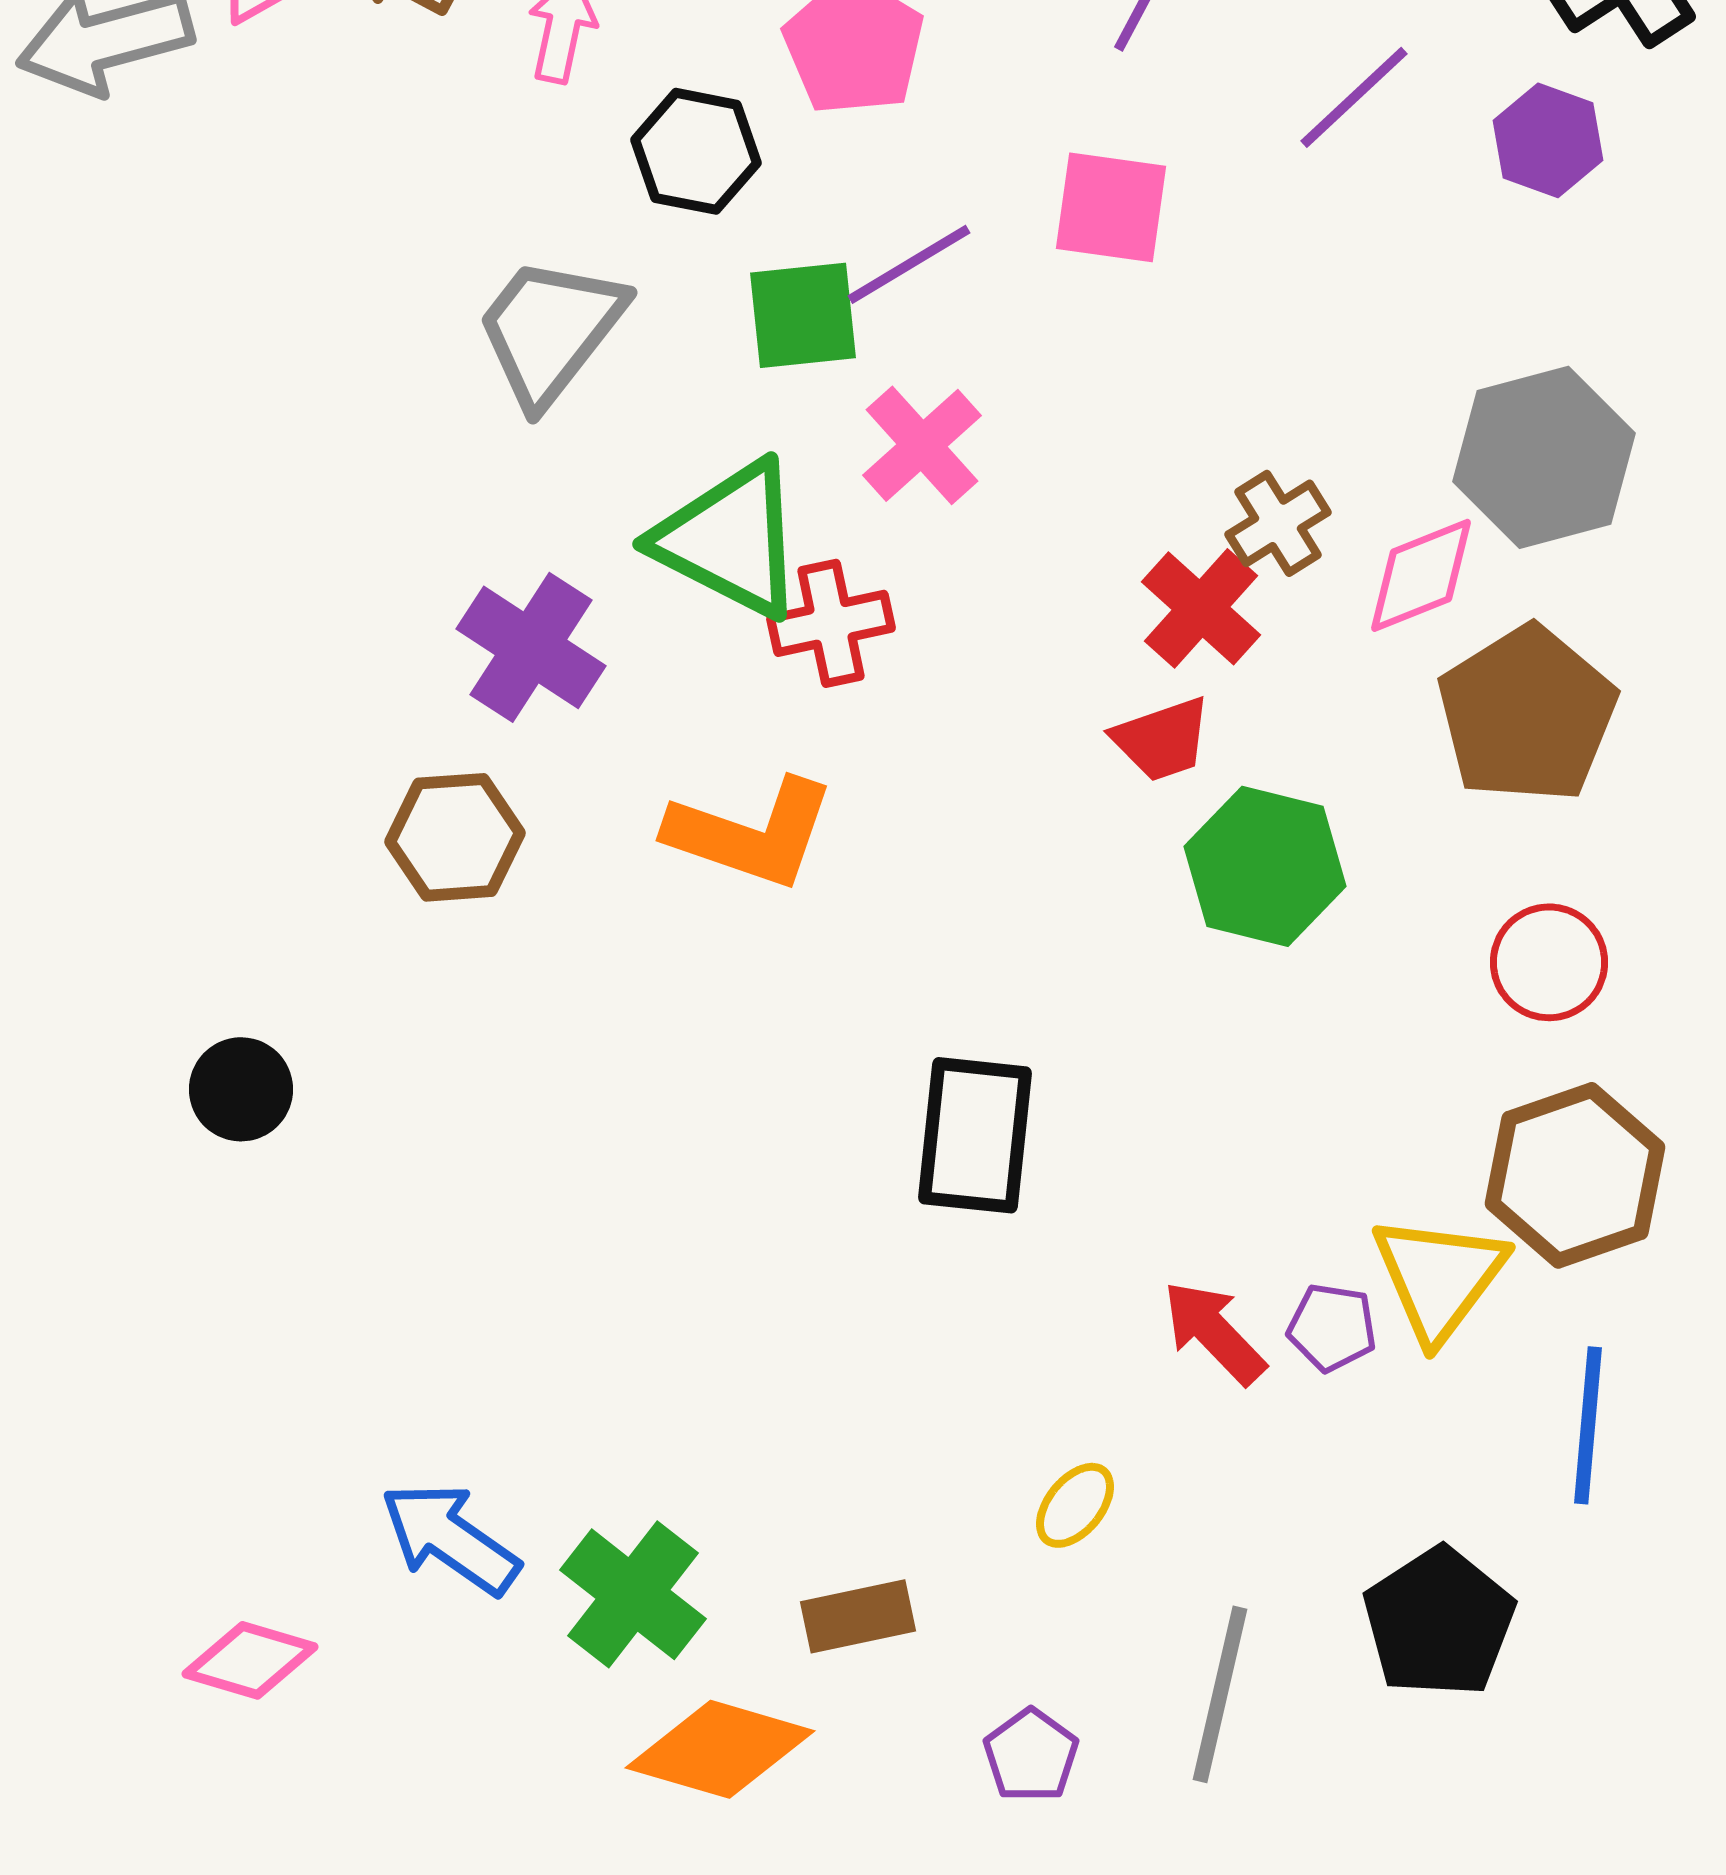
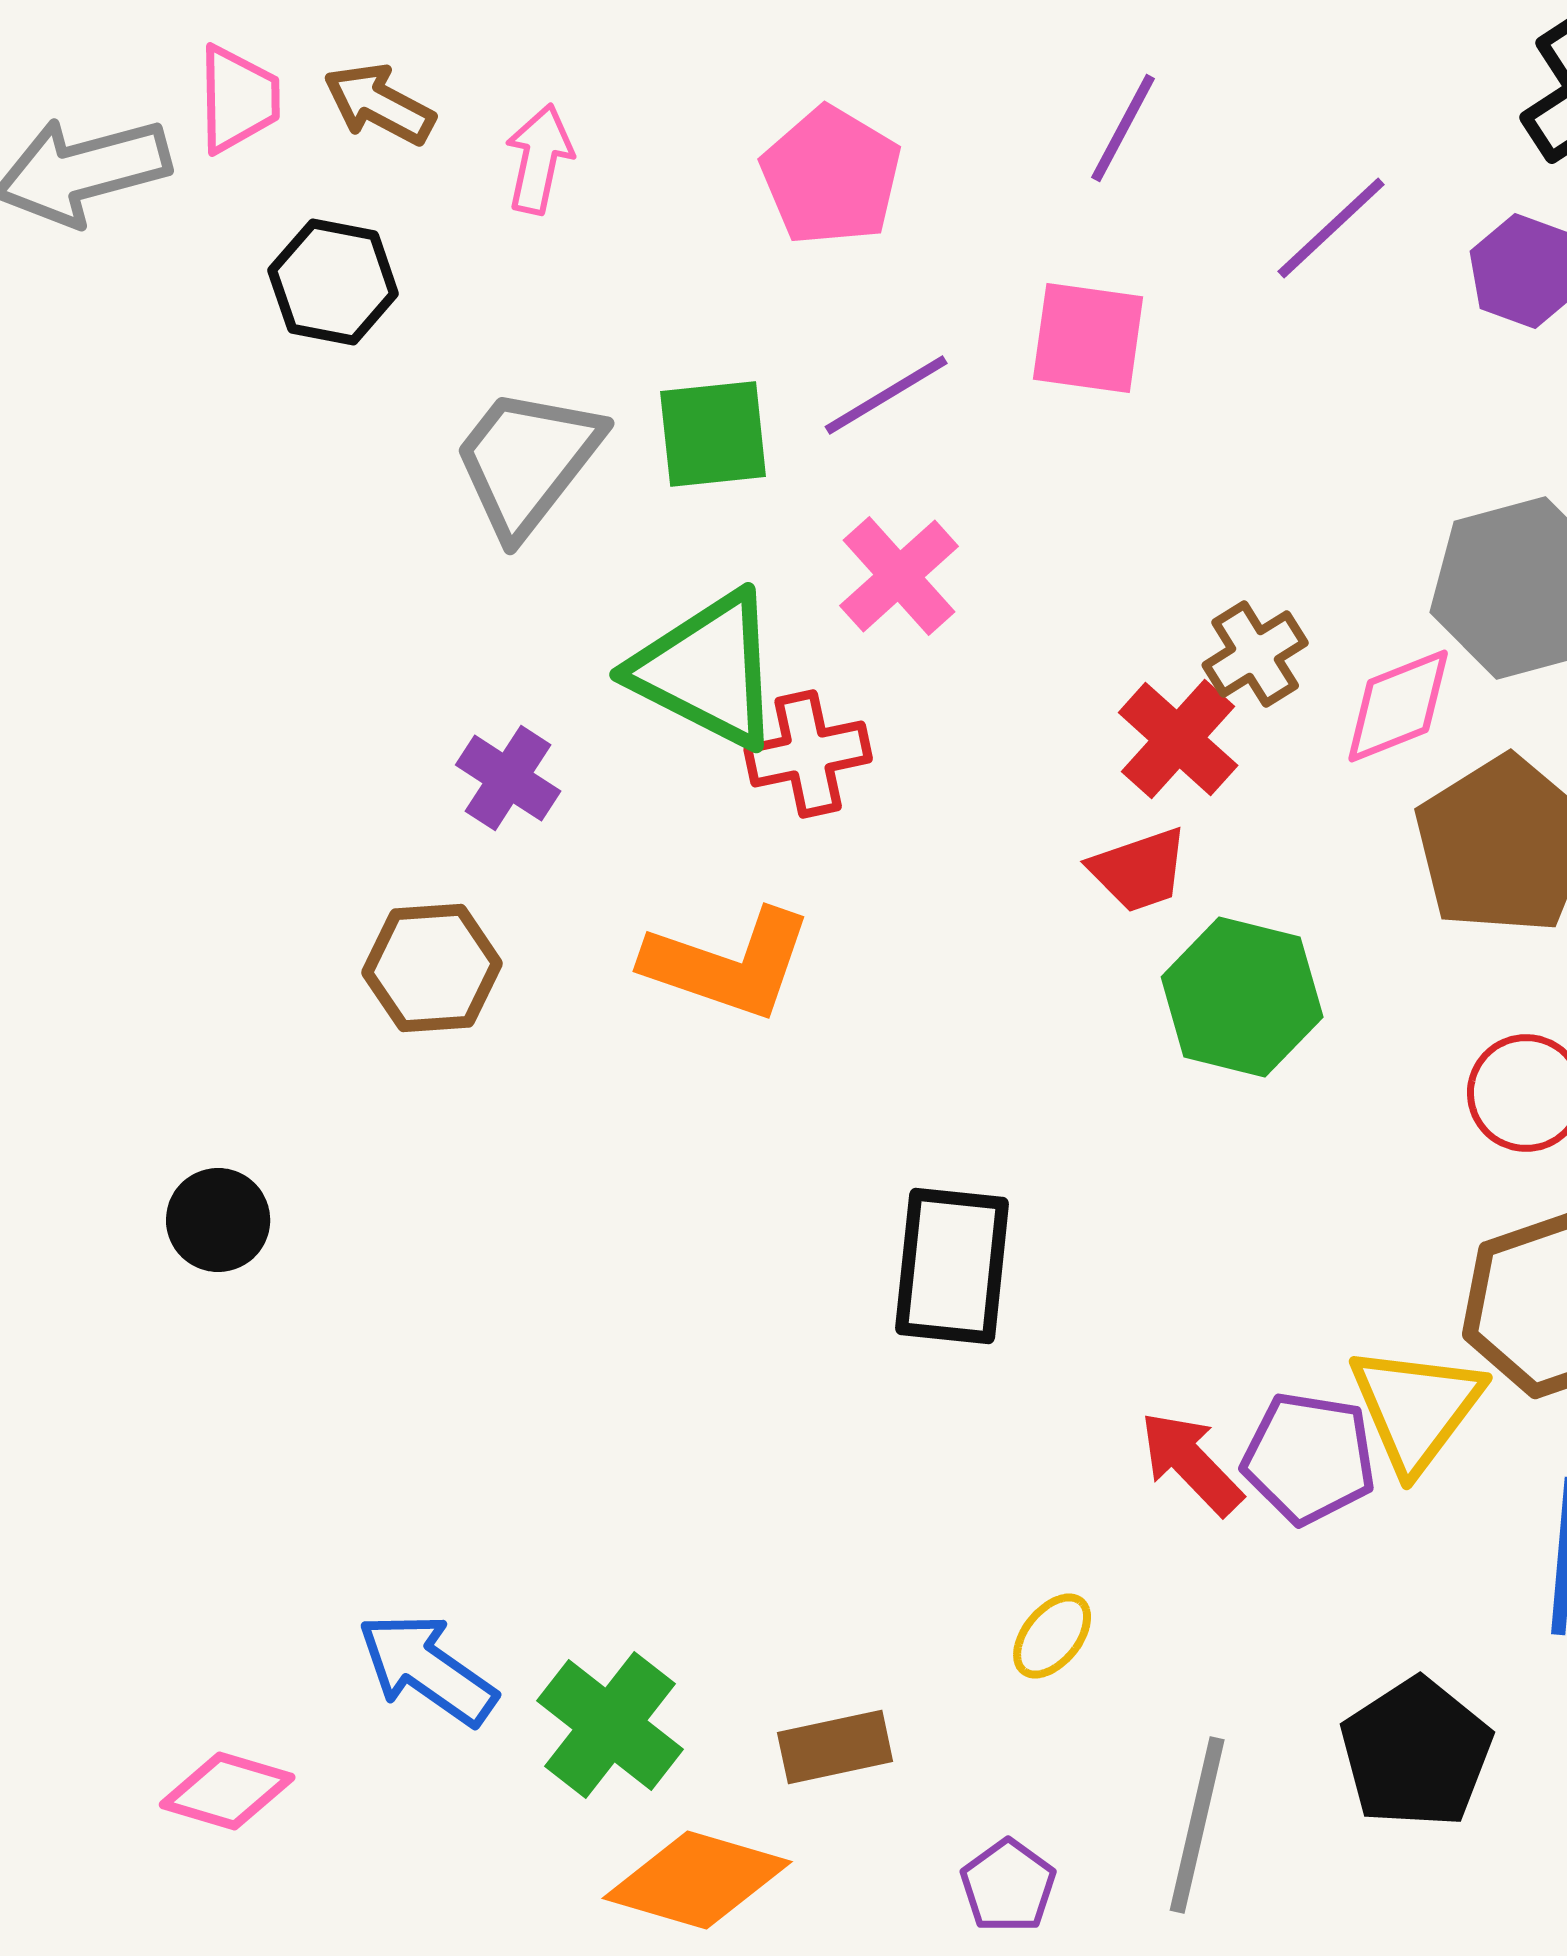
black hexagon: (696, 151) -> (333, 282), moved
green square: (803, 315) -> (713, 434), moved
purple cross: (531, 647) -> (508, 778), size x0.7
purple pentagon: (1332, 1327) -> (1309, 1458), size x1.5

